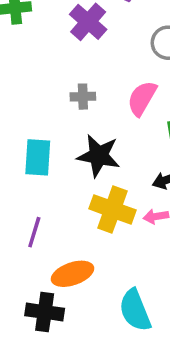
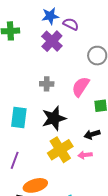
black star: (99, 156) -> (54, 118), turned -30
yellow cross: (112, 209) -> (60, 150), turned 35

